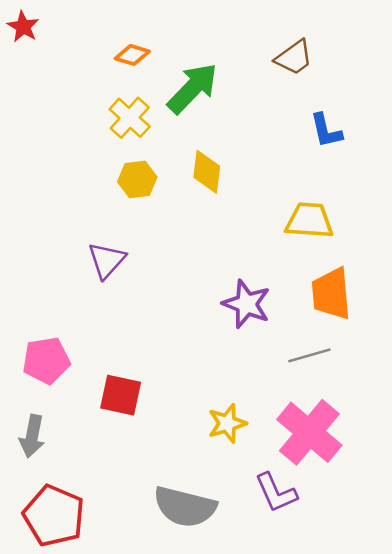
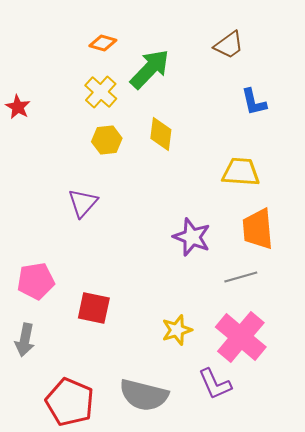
red star: (23, 27) -> (18, 107), moved
red pentagon: (54, 516) -> (70, 402), moved

